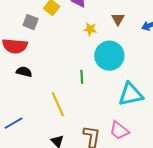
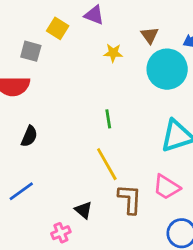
cyan circle: (109, 56) -> (167, 69), moved
black semicircle: (24, 72) -> (29, 136), moved, turned 105
yellow line: (58, 104) -> (107, 164), moved

